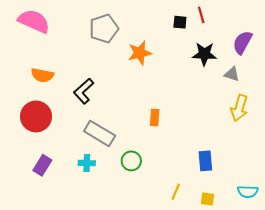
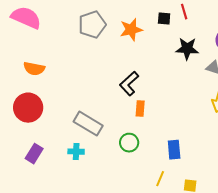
orange star: (140, 53) -> (131, 30), moved
black L-shape: (84, 91) -> (129, 84), moved
green circle: (131, 161) -> (129, 143), moved
blue rectangle: (205, 161) -> (174, 150), moved

